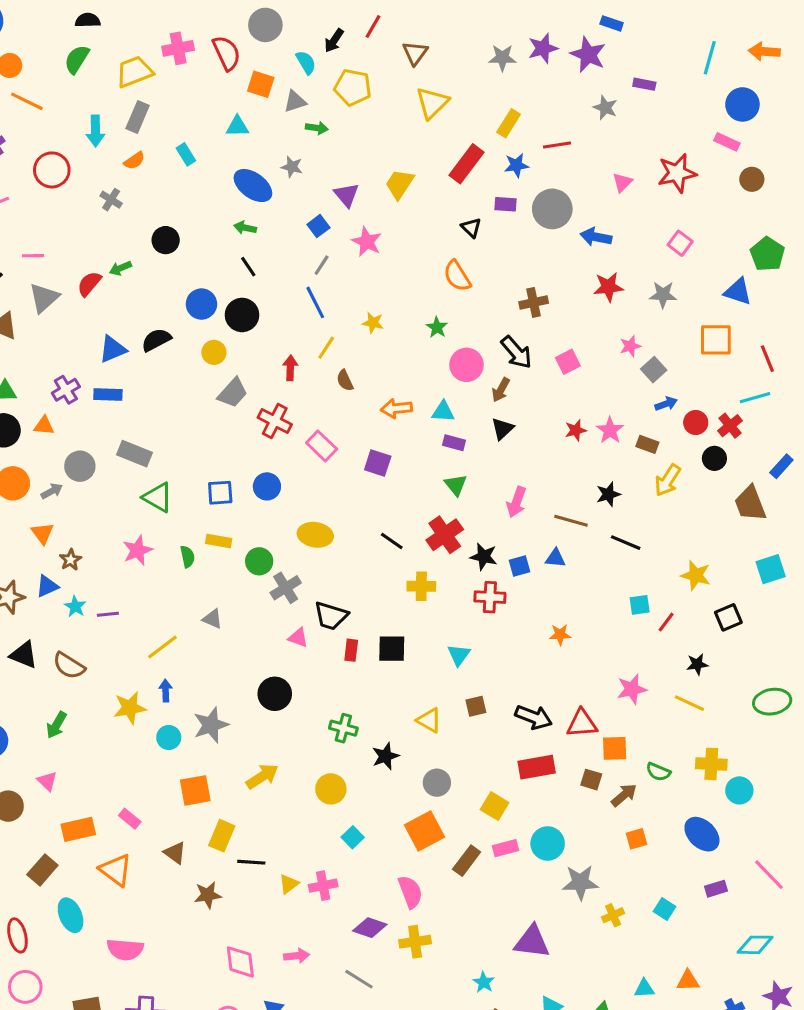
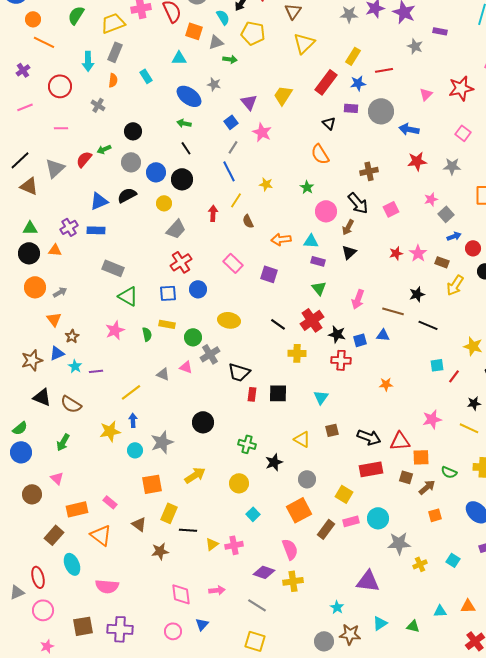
orange semicircle: (134, 161) -> (113, 80), turned -48
pink line: (33, 256) -> (61, 128), moved
red cross: (275, 421) -> (181, 262), moved, turned 30
gray circle: (80, 466) -> (131, 162), moved
pink triangle: (298, 638) -> (186, 367), moved

